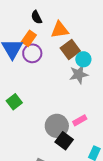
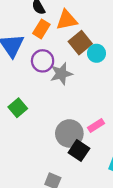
orange rectangle: (29, 38) -> (41, 29), moved
purple circle: (32, 53) -> (43, 61), moved
gray star: (79, 74) -> (61, 74), moved

